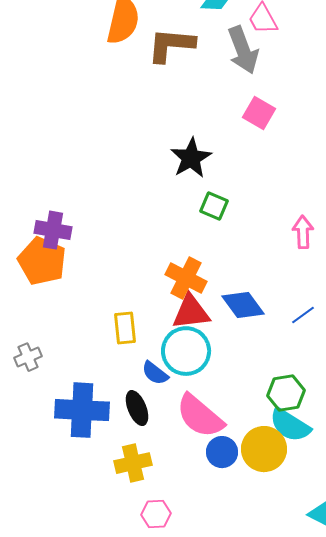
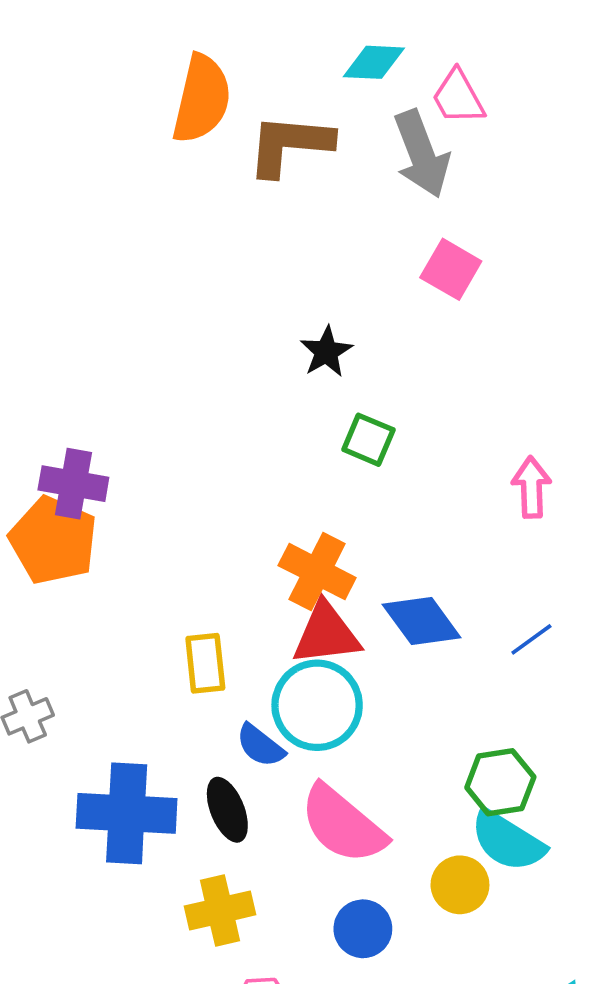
black star: (191, 158) -> (326, 352), size x0.7
yellow circle: (264, 449) -> (460, 885), size x0.7
blue circle: (222, 452) -> (363, 929), moved

